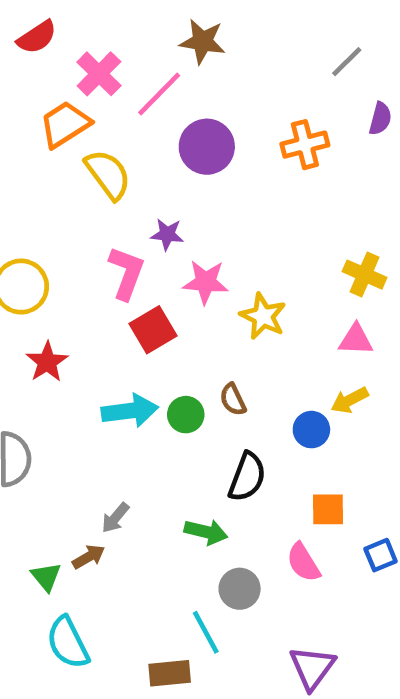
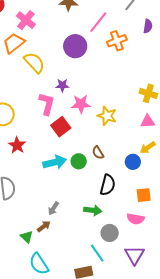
pink line: (159, 94) -> (98, 22), moved
pink semicircle: (303, 562) -> (136, 219), turned -42
purple triangle: (312, 668) -> (134, 255), moved

